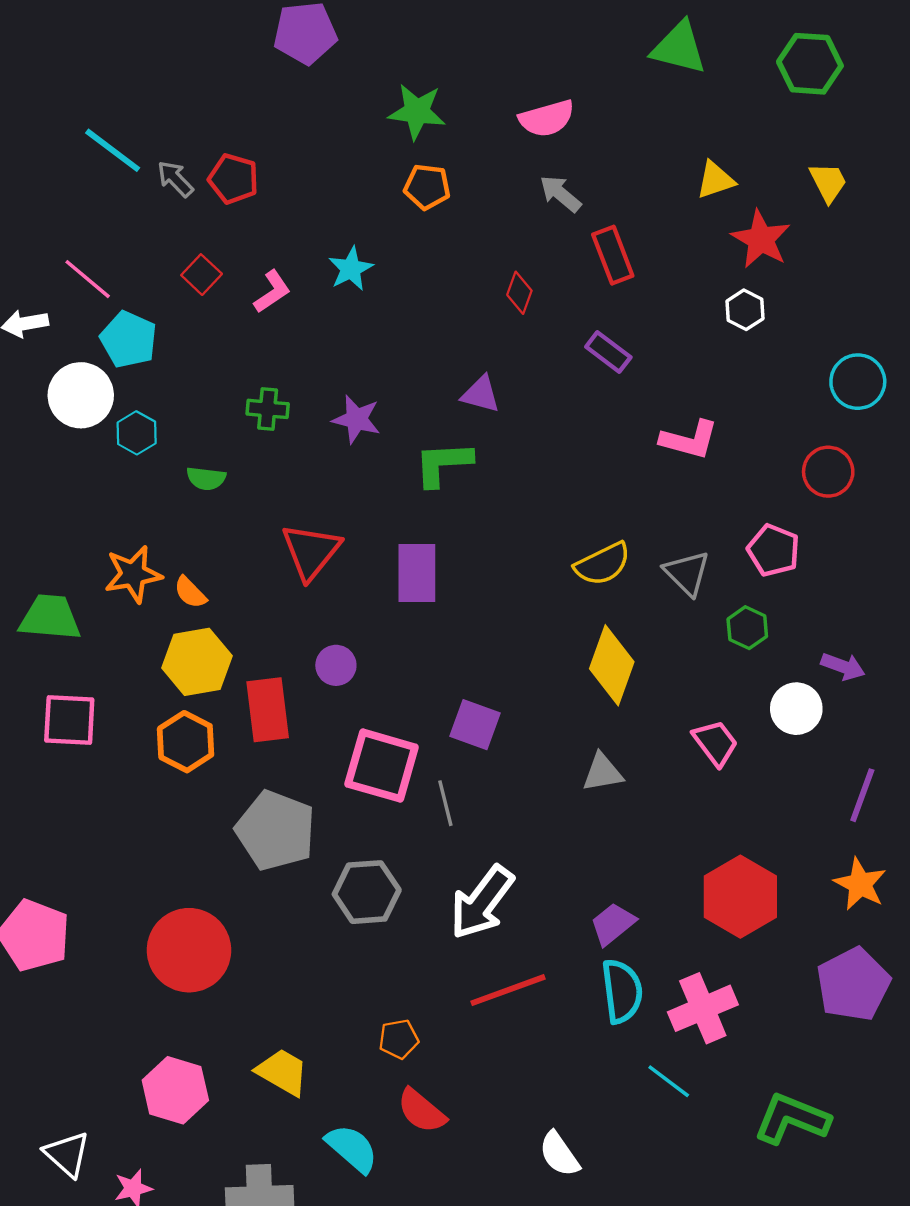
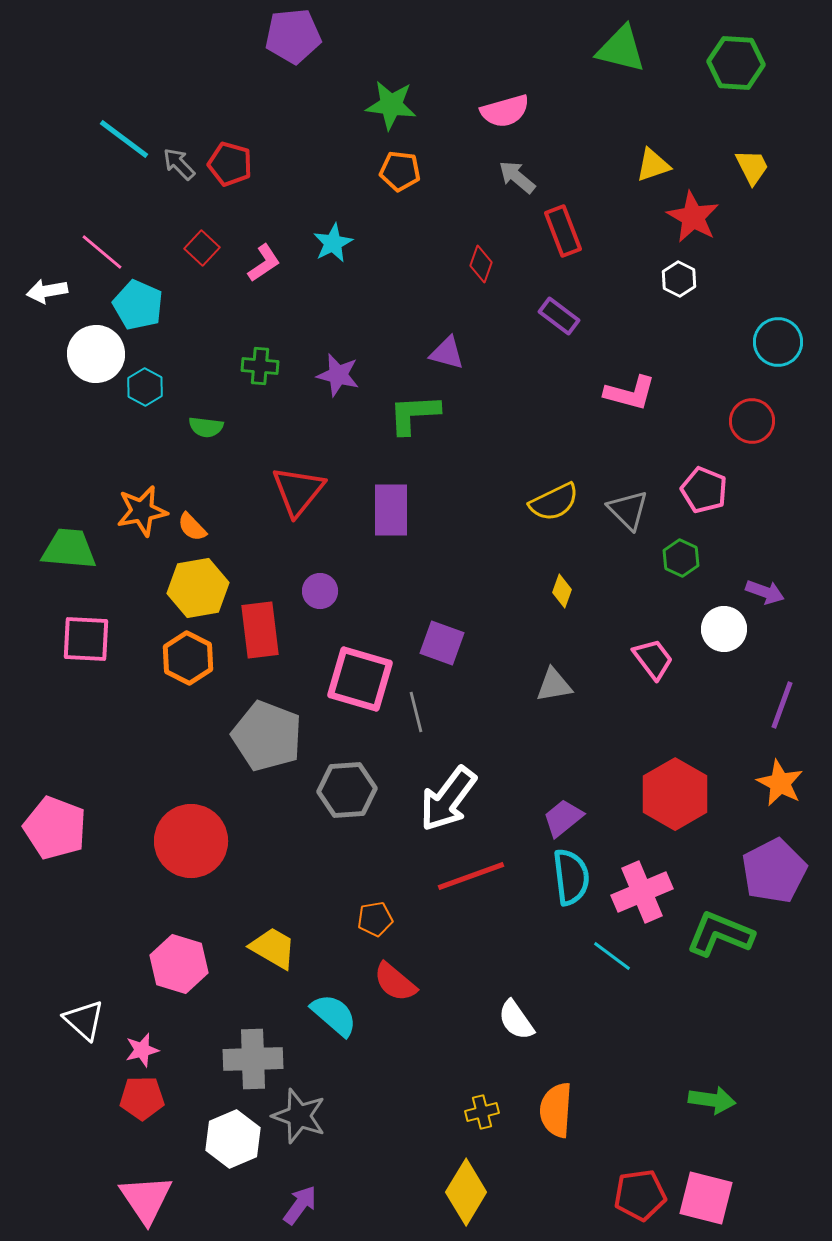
yellow diamond: (612, 665) -> (562, 591), size x0.5
green L-shape: (792, 1119) -> (720, 934), moved

